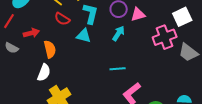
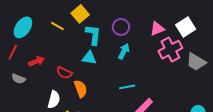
pink triangle: (138, 14) -> (157, 29), moved
red semicircle: (62, 19) -> (64, 73), moved
orange semicircle: (50, 49) -> (81, 89), moved

